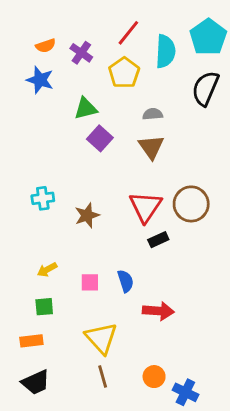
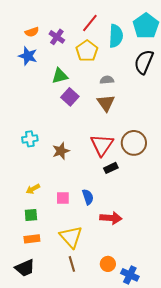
orange rectangle: (31, 341) -> (32, 239), moved

